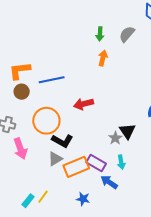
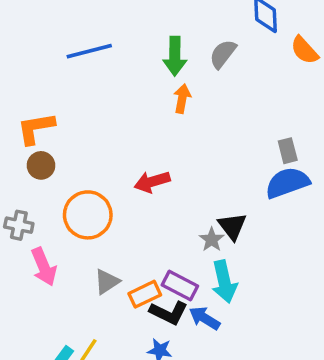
green arrow: (100, 34) -> (175, 56), size x1.5
blue line: (52, 80) -> (89, 51), moved
black L-shape: (62, 141) -> (169, 313), moved
cyan arrow: (121, 162) -> (224, 282), size x1.6
orange rectangle: (76, 167) -> (145, 294), size x0.7

